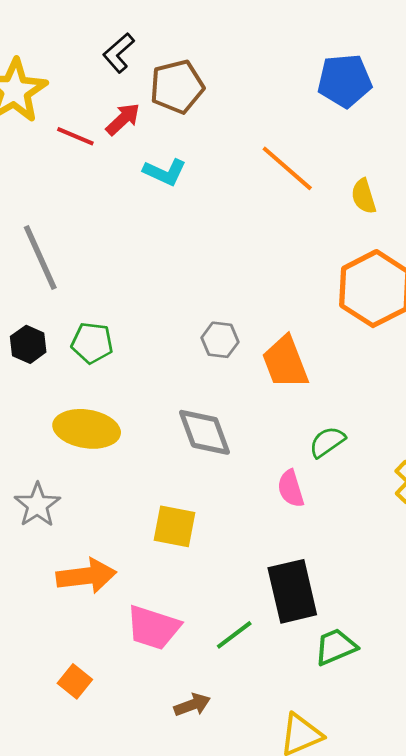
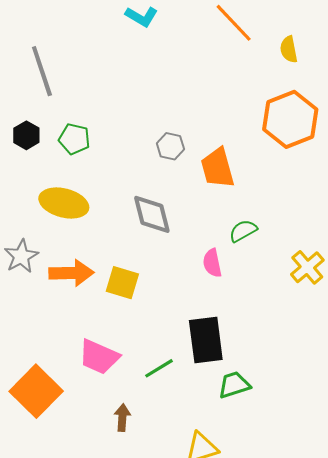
orange arrow: (86, 576) -> (71, 273), moved
orange square: (75, 681) -> (36, 391), size x2.0
brown arrow: (192, 705) -> (122, 418), turned -72

